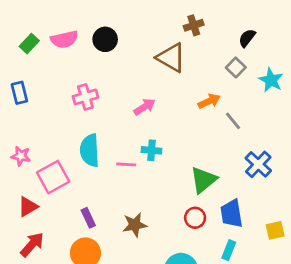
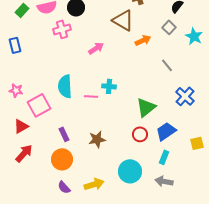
pink cross: (85, 97) -> (62, 29), moved
orange arrow: (209, 101) -> (143, 40), moved
pink arrow: (144, 107) -> (96, 48), moved
blue trapezoid: (232, 214) -> (166, 131), turned 65

